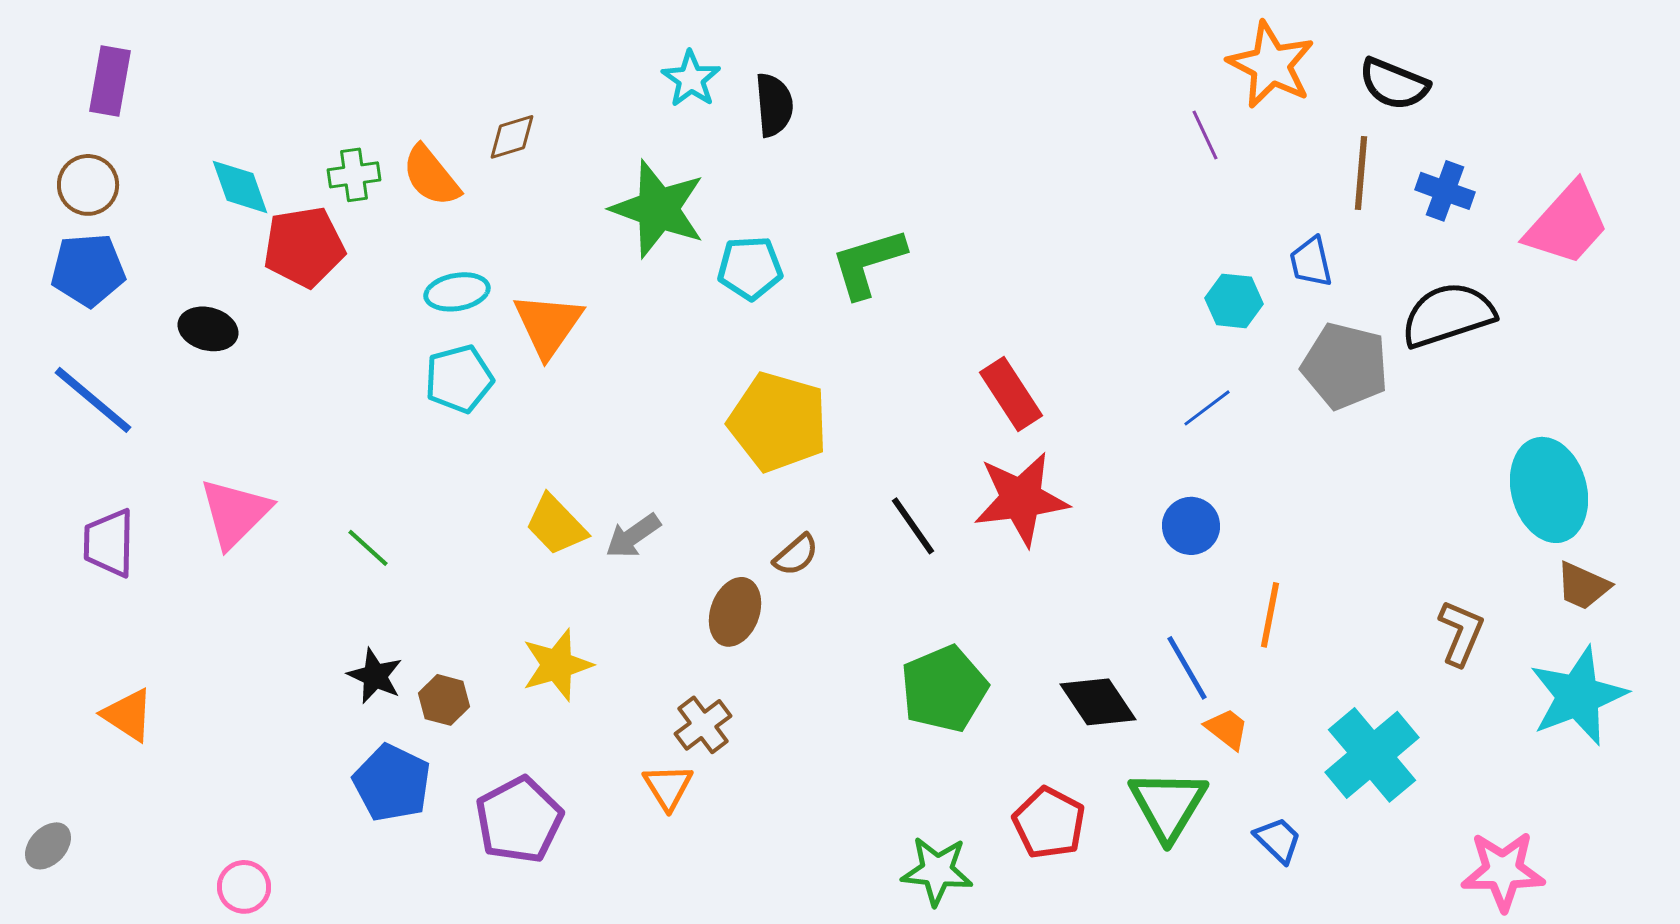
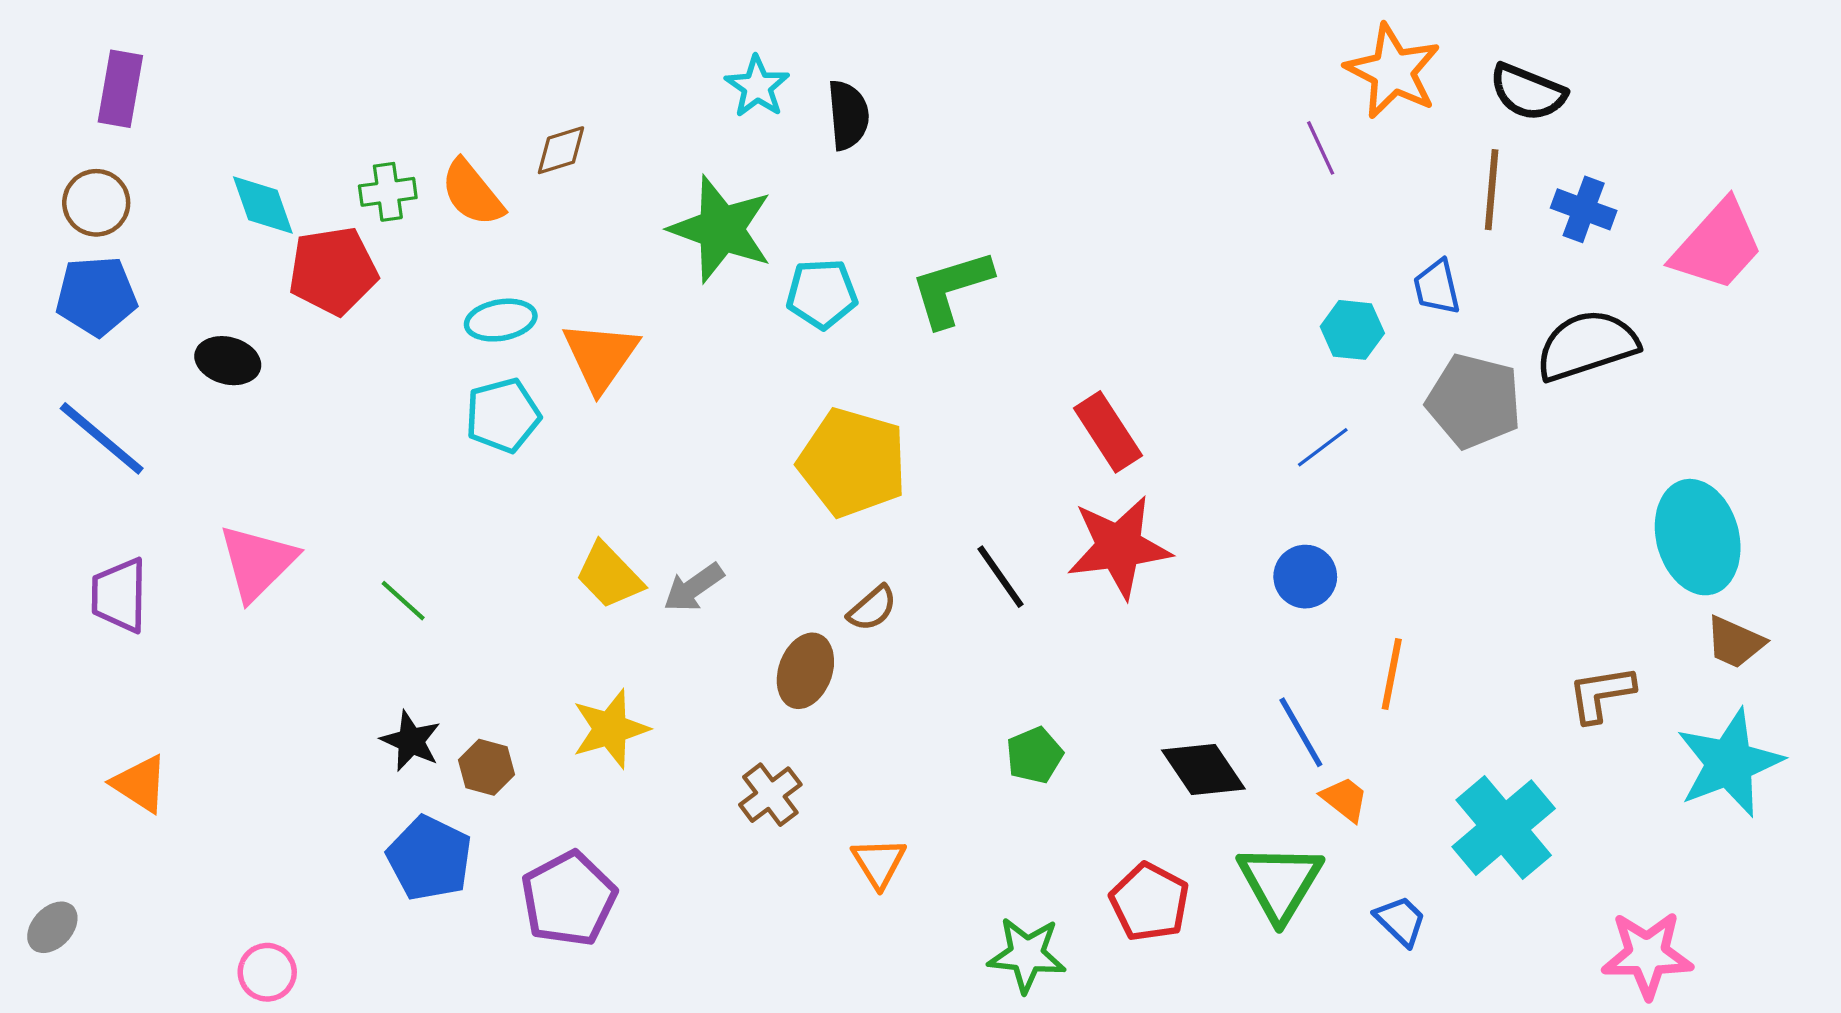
brown L-shape: (1461, 633) -> (1601, 694), turned -122
green pentagon: (944, 689) -> (1034, 755), size x0.6
orange triangle: (668, 787) -> (879, 863), moved

